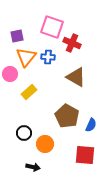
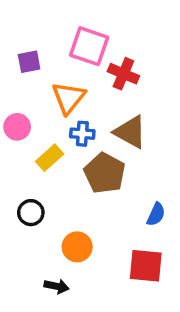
orange triangle: (26, 57) -> (69, 98), moved
blue cross: (48, 57) -> (82, 134), moved
brown pentagon: (67, 116) -> (105, 173), moved
black circle: (24, 133) -> (31, 213), moved

